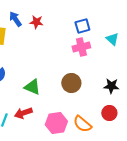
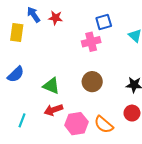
pink cross: (81, 47) -> (91, 42), moved
red arrow: (23, 113) -> (53, 110), moved

